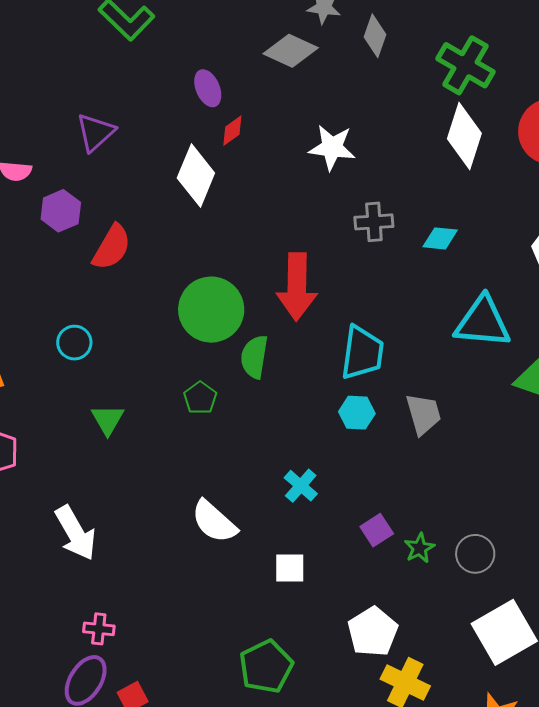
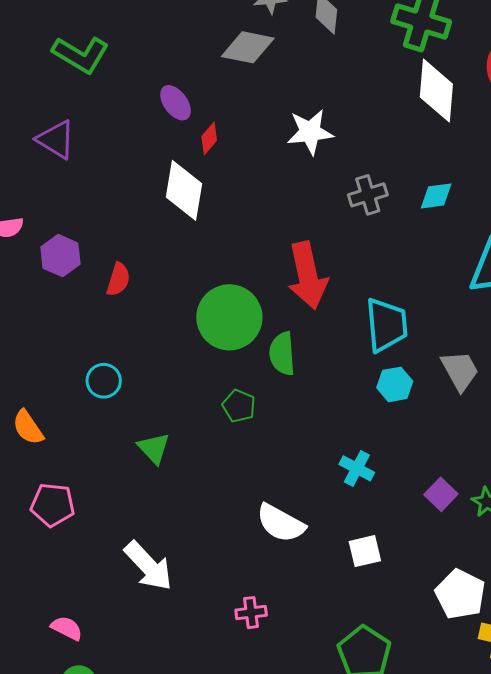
purple triangle: (95, 132) -> (56, 140), moved, turned -33
red semicircle: (112, 247) -> (118, 279), size x0.7
pink cross: (99, 629) -> (251, 613), moved

